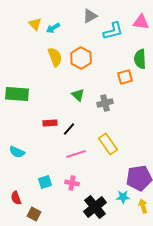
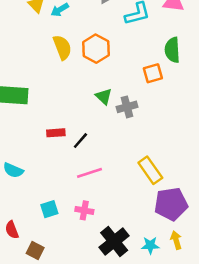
green triangle: (78, 95) -> (104, 97), moved
yellow rectangle: (108, 144) -> (150, 170), moved
cyan star: (123, 197) -> (150, 245), moved

